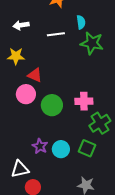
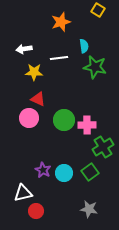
yellow star: (16, 56) -> (34, 72), moved
green circle: (52, 105) -> (64, 120), moved
green square: (87, 148) -> (90, 172), turned 30

